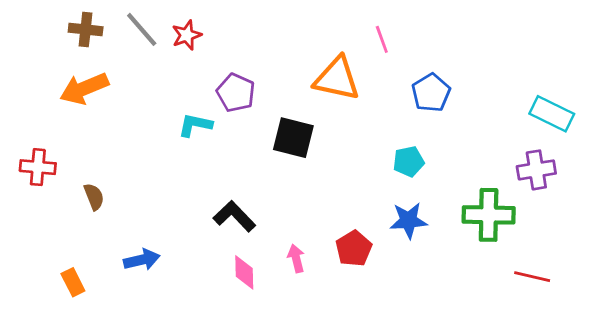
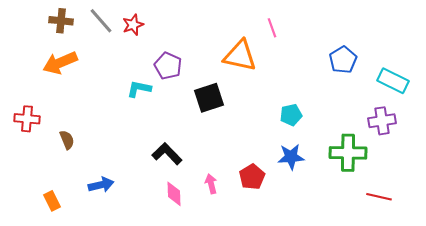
blue pentagon: (431, 93) -> (343, 60), moved
black square: (293, 138) -> (209, 98), turned -32

